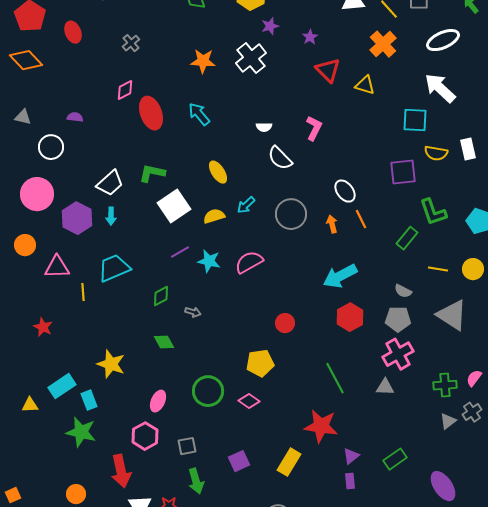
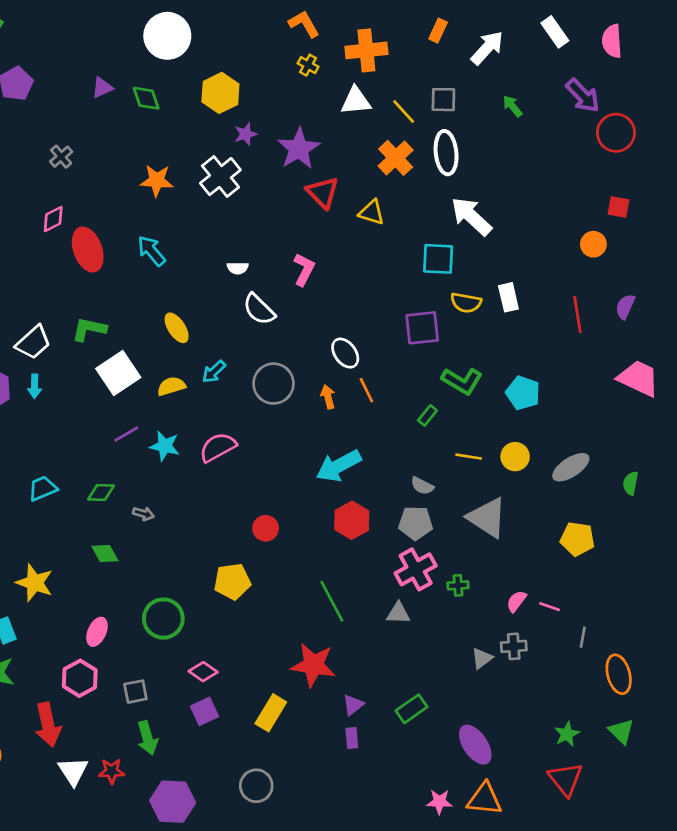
purple star: (310, 37) -> (299, 149), size x2.0
white ellipse: (443, 40) -> (446, 153), moved, turned -72
green L-shape: (433, 212) -> (462, 381), turned -40
green rectangle: (407, 238) -> (427, 415), size x0.7
cyan trapezoid: (114, 268) -> (43, 488), moved, size x0.7
green diamond: (161, 296) -> (101, 492), turned 30
green cross: (445, 385) -> (458, 585), moved, size x0.7
pink diamond: (249, 401) -> (203, 672), moved
gray cross: (472, 412) -> (514, 646), turned 30

